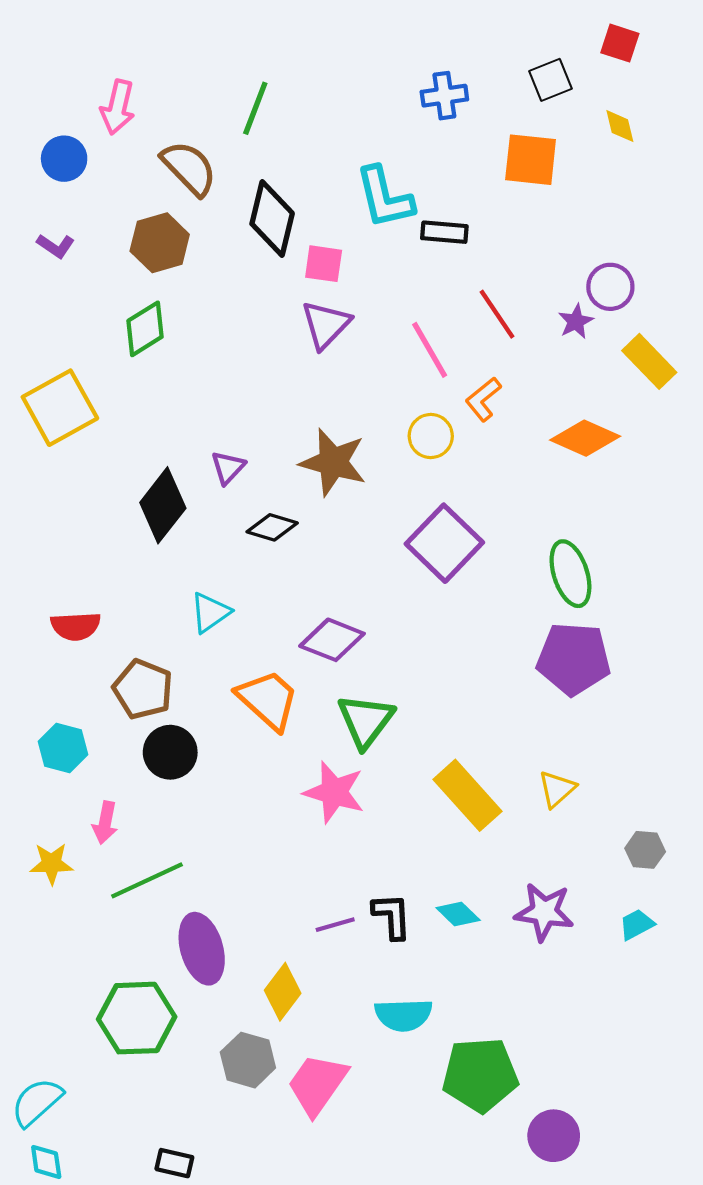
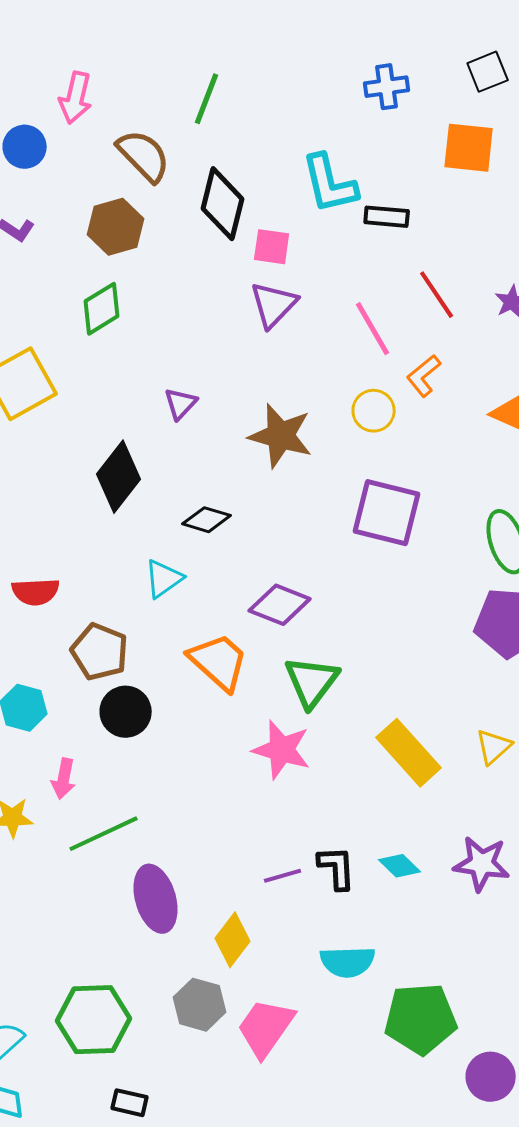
purple triangle: (228, 468) -> (181, 404), moved
black diamond: (272, 527) -> (207, 520), moved
purple square: (444, 543) -> (387, 513), turned -30
green hexagon: (137, 1018) -> (94, 1020), moved

